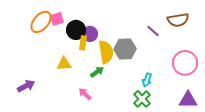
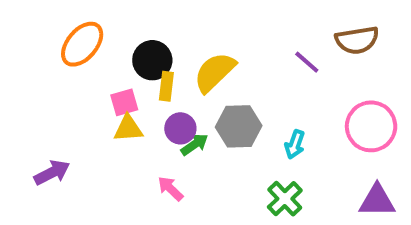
pink square: (57, 19) -> (124, 102), moved
purple circle: (90, 34) -> (180, 128), moved
gray hexagon: (125, 49) -> (239, 126), moved
yellow semicircle: (106, 52) -> (215, 72), moved, turned -125
cyan arrow: (147, 80) -> (295, 144), moved

